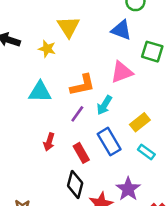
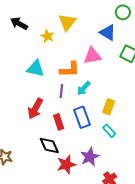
pink triangle: (122, 72) -> (92, 56), moved
purple line: (77, 114) -> (61, 91), turned -40
yellow rectangle: (140, 122) -> (109, 107), turned -42
red arrow: (49, 142) -> (35, 109), size x1.5
black diamond: (75, 184) -> (49, 145), turned -50

